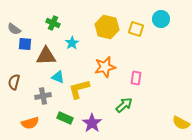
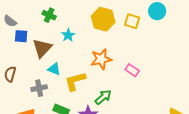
brown triangle: (46, 56) -> (42, 48), turned -45
pink rectangle: (136, 78) -> (132, 70), turned -64
green arrow: (124, 105) -> (103, 97), moved

